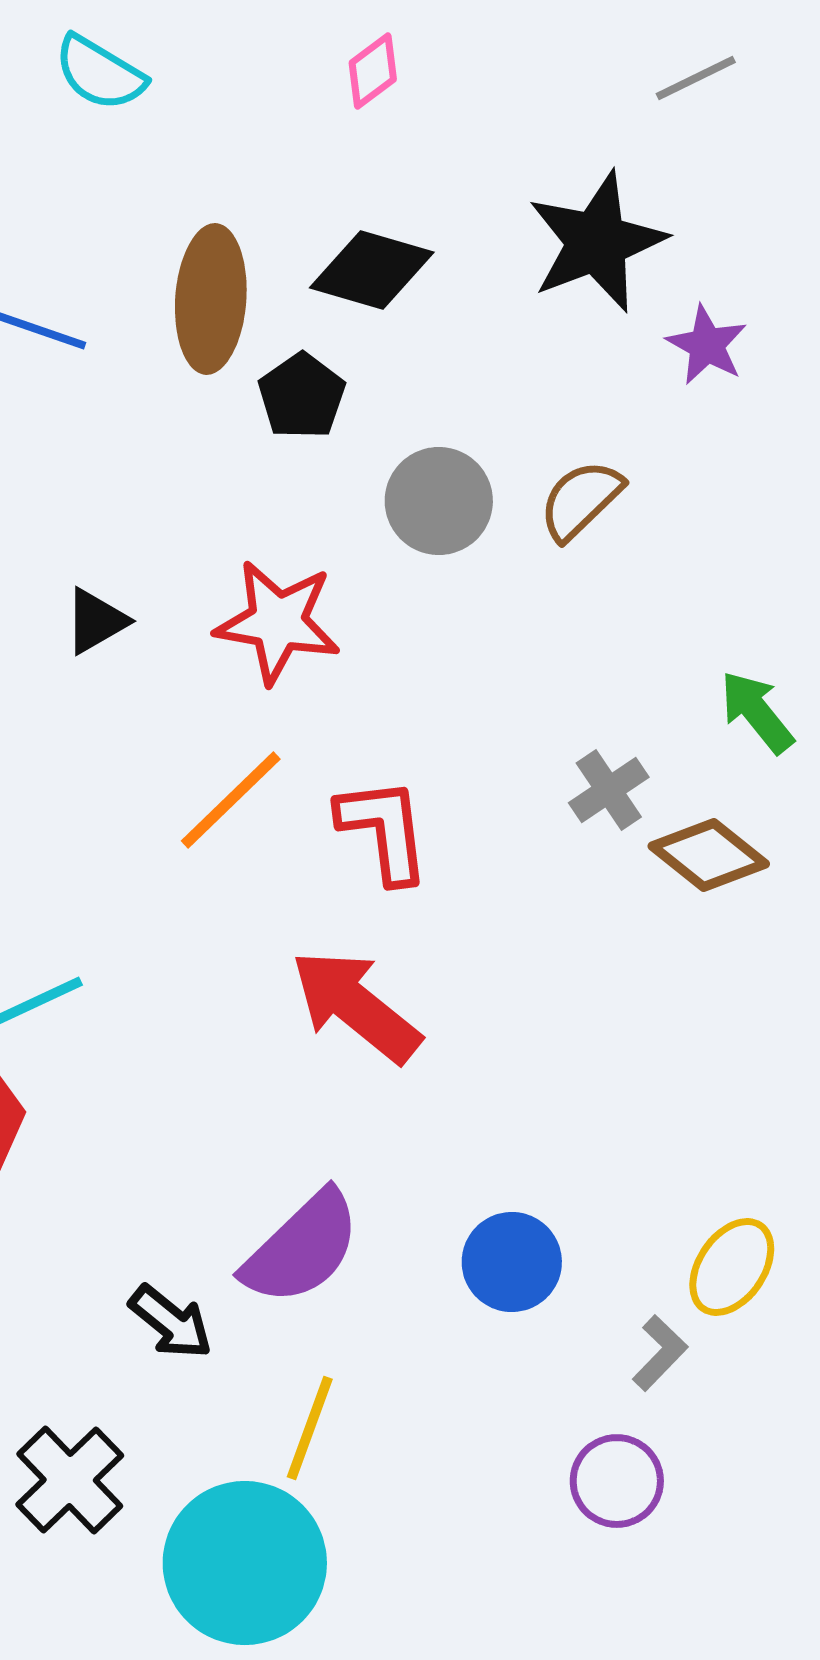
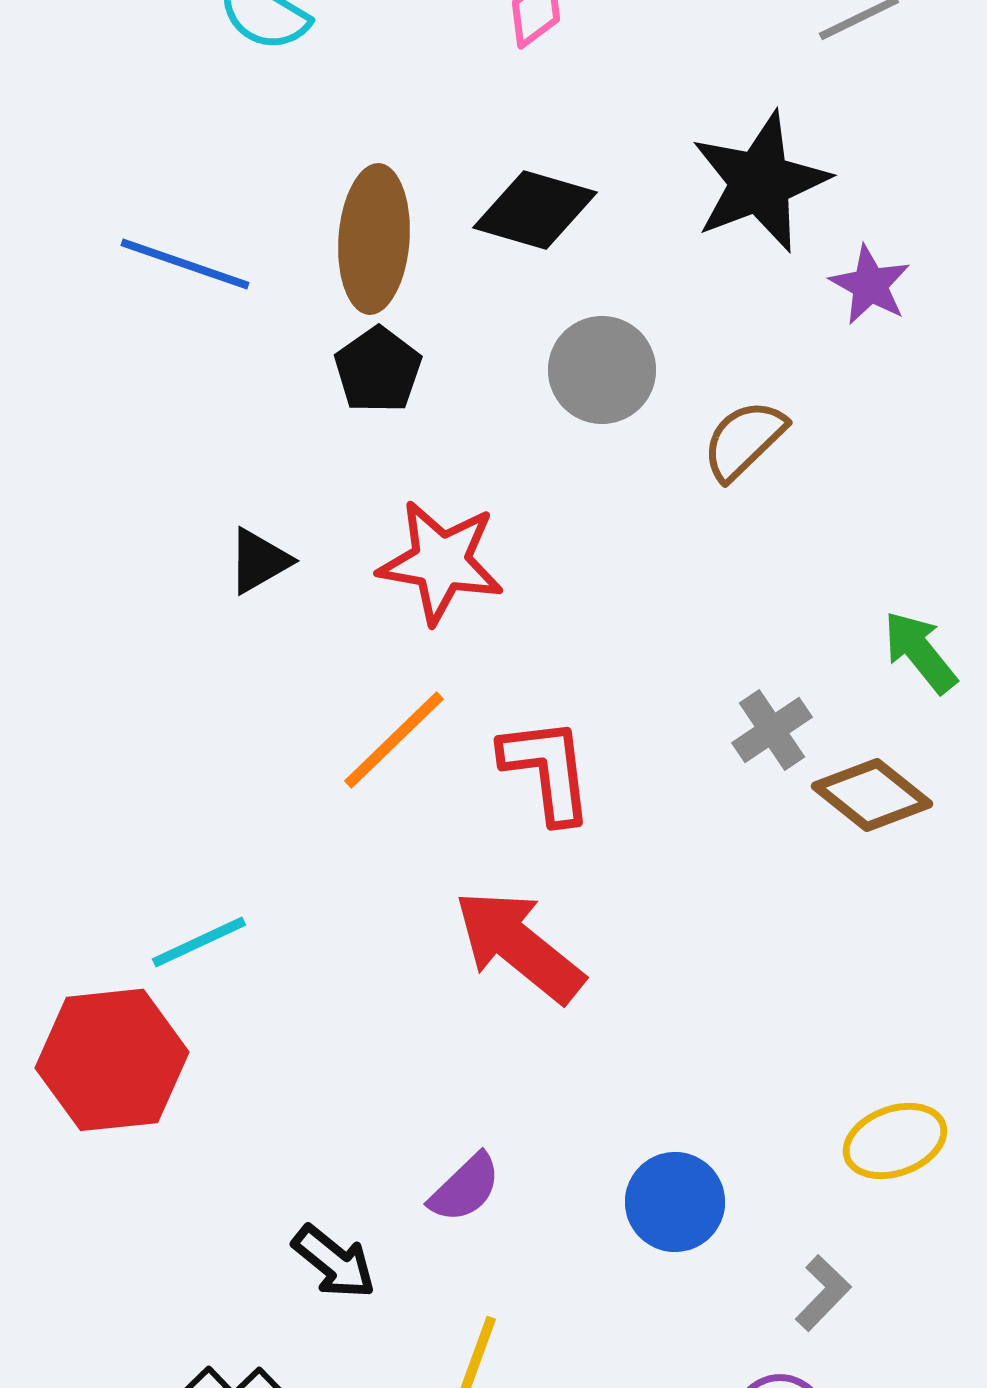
black pentagon: (302, 396) -> (378, 370), moved
gray circle: (439, 501) -> (602, 370), moved
purple semicircle: (302, 1248) -> (465, 1188), size x0.6
yellow ellipse: (732, 1267) -> (895, 1141), moved, turned 36

